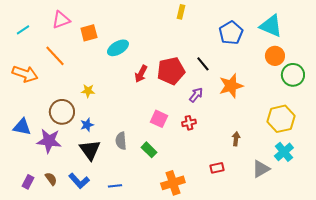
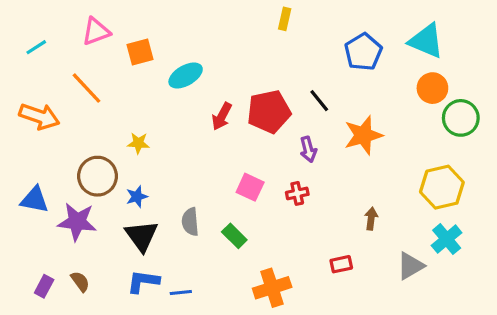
purple arrow: (196, 95) -> (308, 149), turned 126
blue L-shape: (79, 181) -> (143, 281), moved, turned 140

